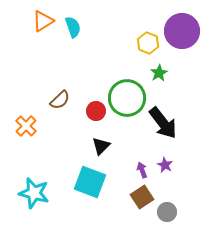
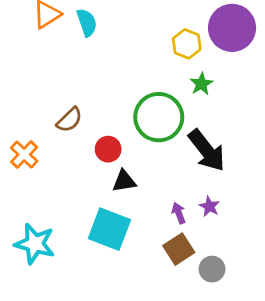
red circle: (96, 111) -> (108, 149), moved
black triangle: (101, 146) -> (124, 181), turned 36

